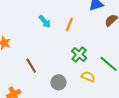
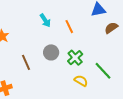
orange line: (69, 25) -> (69, 27), turned -56
gray circle: (58, 82) -> (51, 52), moved

